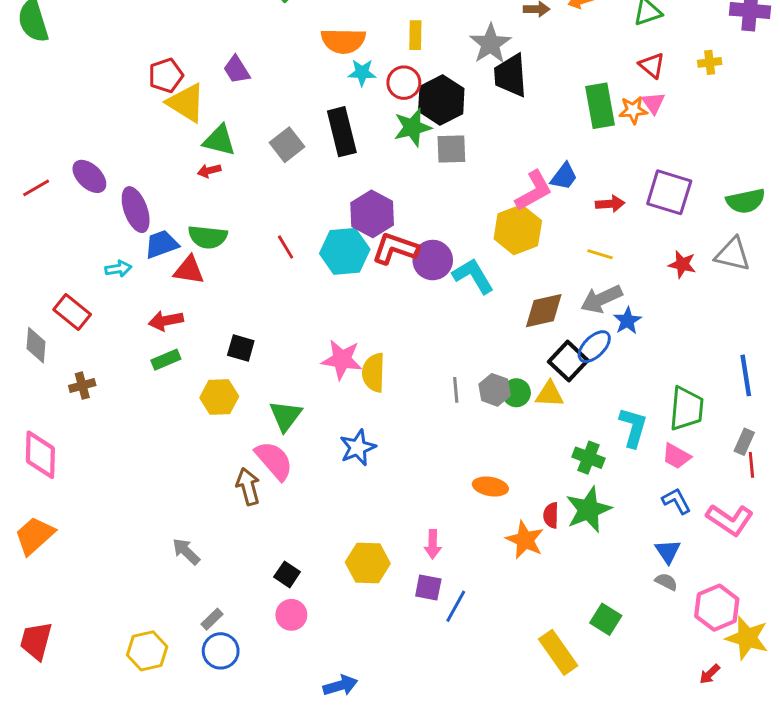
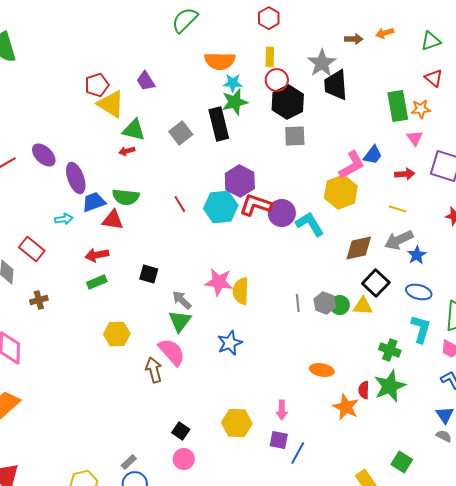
red circle: (404, 83) -> (277, 80), moved
pink triangle: (653, 103) -> (415, 138), moved
green star: (412, 127) -> (235, 102), moved
blue ellipse: (594, 347) -> (419, 292), moved, turned 60
yellow hexagon: (219, 397) -> (117, 334), moved
gray arrow: (186, 551) -> (182, 300), moved

